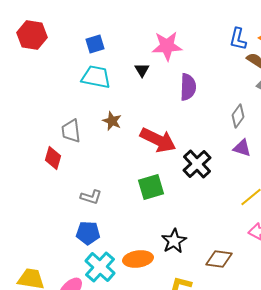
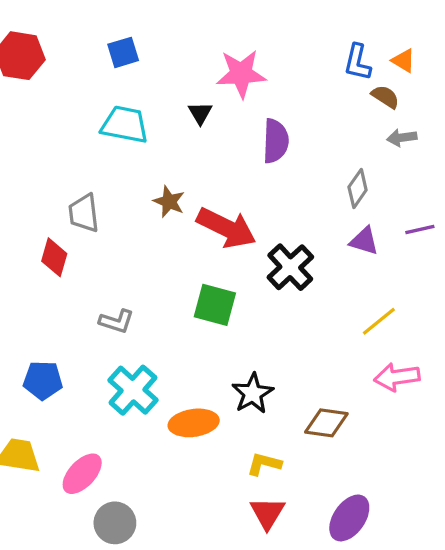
blue square: (95, 44) -> (123, 52), moved
brown star: (112, 121) -> (169, 202), moved
green square: (151, 187) -> (215, 305), turned 32
blue pentagon: (88, 233) -> (43, 380), moved
cyan cross: (100, 267) -> (133, 390), moved

